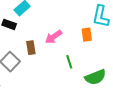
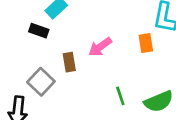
green line: (69, 62) -> (120, 96), moved

